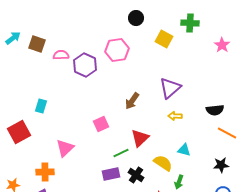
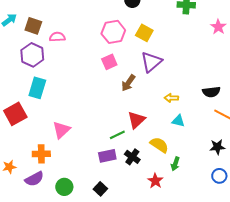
yellow square: (164, 39) -> (144, 33), moved
purple hexagon: (85, 65) -> (32, 55), moved
purple triangle: (170, 88) -> (151, 62), moved
cyan rectangle: (41, 106) -> (37, 88), size x1.5
pink square: (101, 124) -> (109, 62), moved
cyan triangle: (184, 150) -> (178, 121), moved

